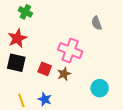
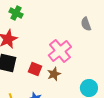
pink cross: (70, 51) -> (60, 51), turned 30

